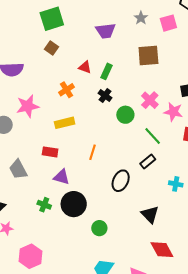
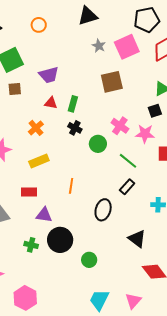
pink square: (168, 23) -> (127, 47), size x1.4
purple trapezoid: (106, 31) -> (49, 75), moved
brown square: (51, 48) -> (15, 89), turned -32

